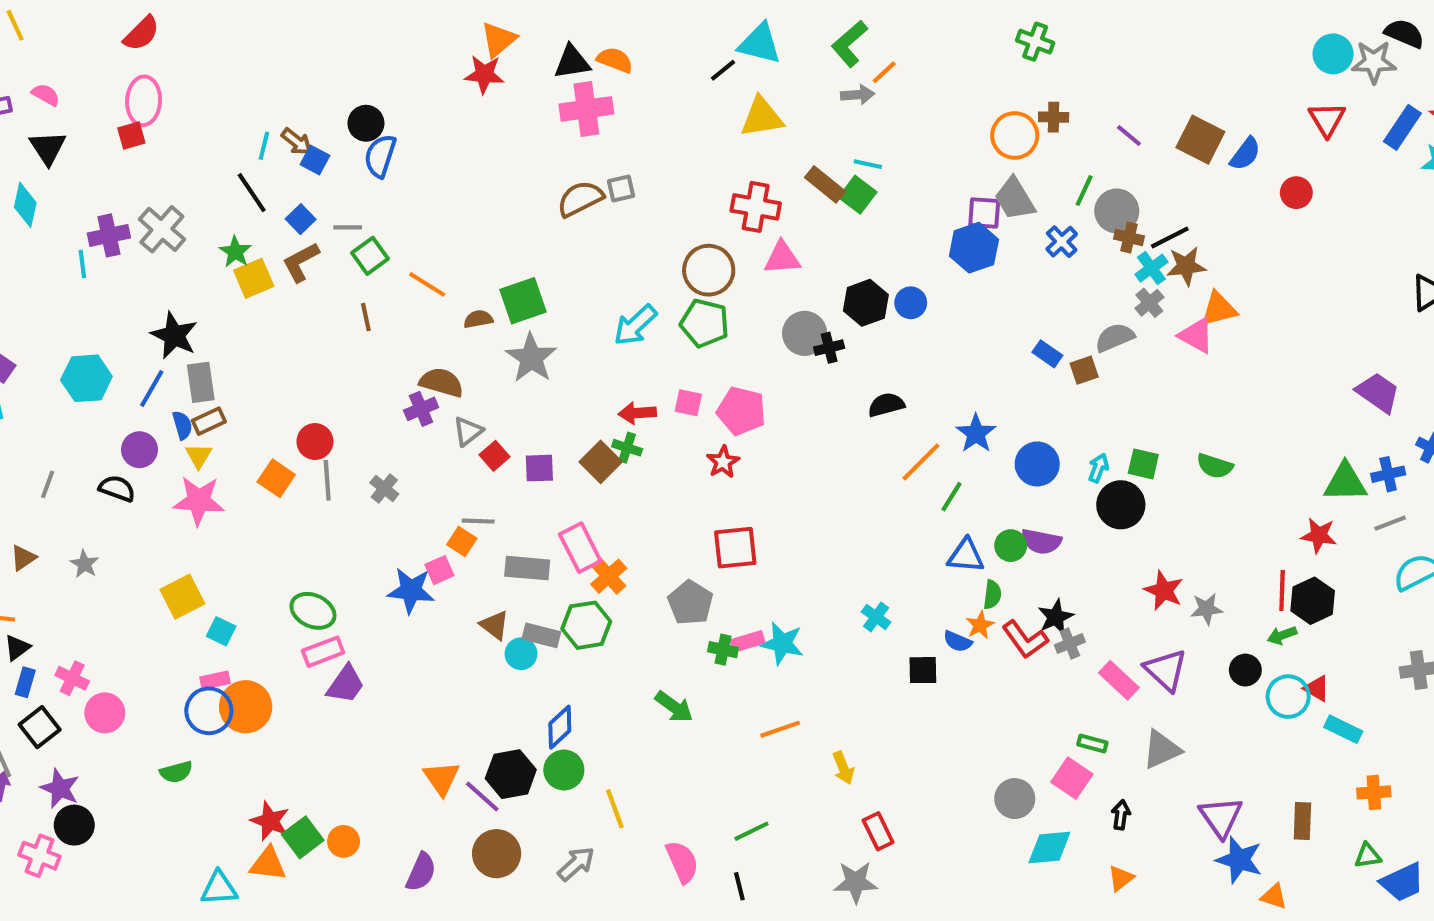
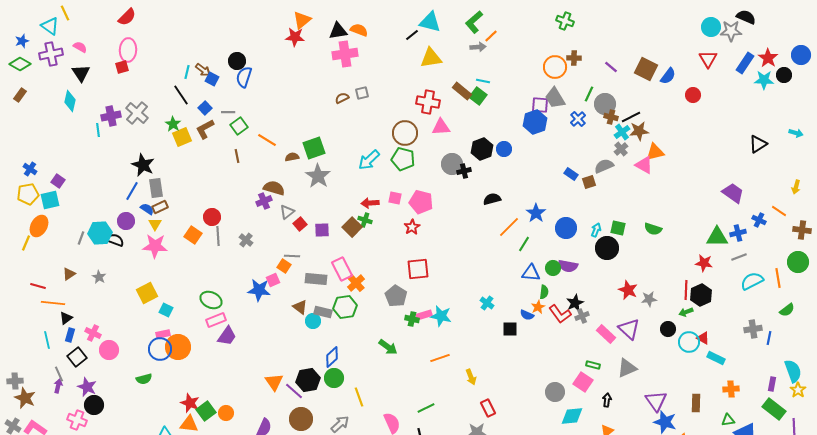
brown semicircle: (580, 199) -> (342, 98), size x0.6
cyan hexagon: (86, 378) -> (100, 233), moved
blue semicircle: (182, 425) -> (147, 209), turned -40

